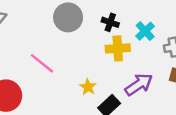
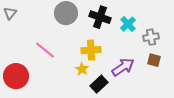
black cross: (110, 22) -> (100, 17), size x1.5
yellow cross: (118, 48) -> (91, 50), moved

